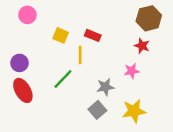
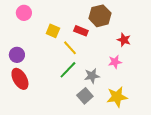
brown hexagon: (149, 18) -> (100, 16), moved
yellow line: (80, 55) -> (70, 48), turned -42
green line: (63, 79) -> (68, 70), moved

